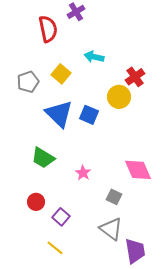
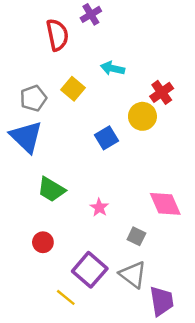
blue triangle: (59, 114) -> (26, 137), moved
blue square: (89, 115) -> (106, 138), turned 36
purple square: (61, 217) -> (90, 270), moved, size x1.6

